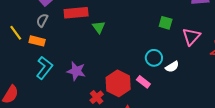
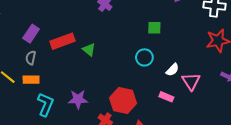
pink triangle: (191, 37) -> (191, 81), moved
cyan circle: (154, 58) -> (144, 57), moved
pink rectangle: (143, 82) -> (166, 97), moved

